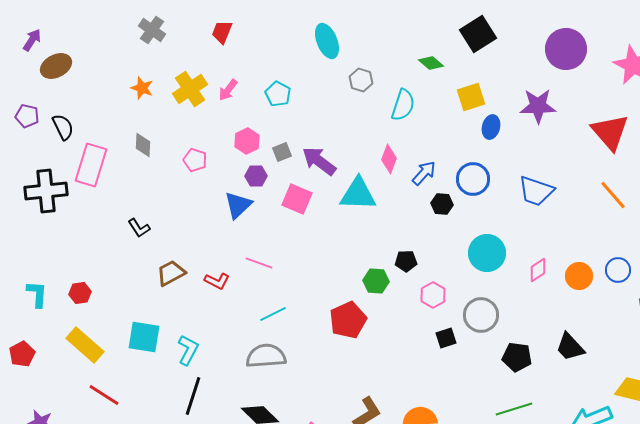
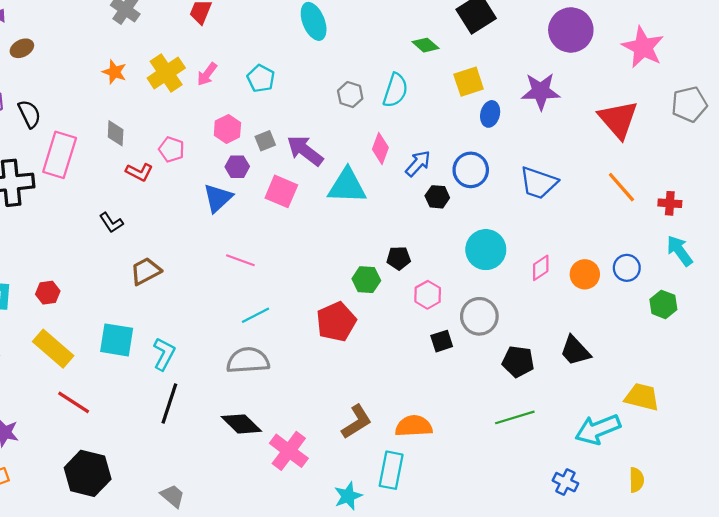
brown ellipse: (56, 66) -> (22, 48), size x0.7
gray hexagon: (361, 80) -> (350, 95), moved
red L-shape: (217, 281) -> (139, 172), moved

